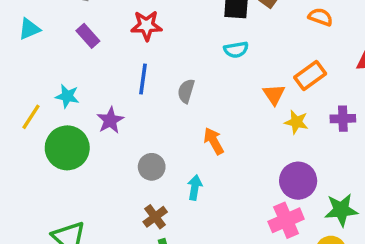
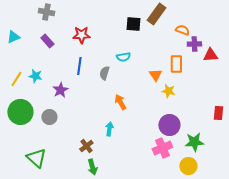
cyan semicircle: (236, 50) -> (123, 57), moved
orange rectangle: (310, 76) -> (176, 64), turned -54
yellow line: (31, 117) -> (16, 79), moved
purple cross: (343, 119) -> (194, 44), moved
green circle: (67, 148) -> (20, 112), moved
gray circle: (152, 167) -> (49, 117), moved

